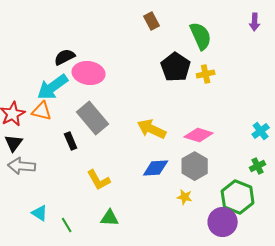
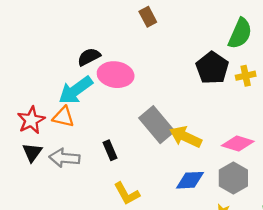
brown rectangle: (152, 21) -> (148, 17), moved
green semicircle: (201, 36) -> (240, 33), turned 48
gray rectangle: (93, 118) -> (157, 125), moved
black rectangle: (71, 141) -> (110, 150), moved
gray arrow: (22, 166) -> (64, 158), moved

